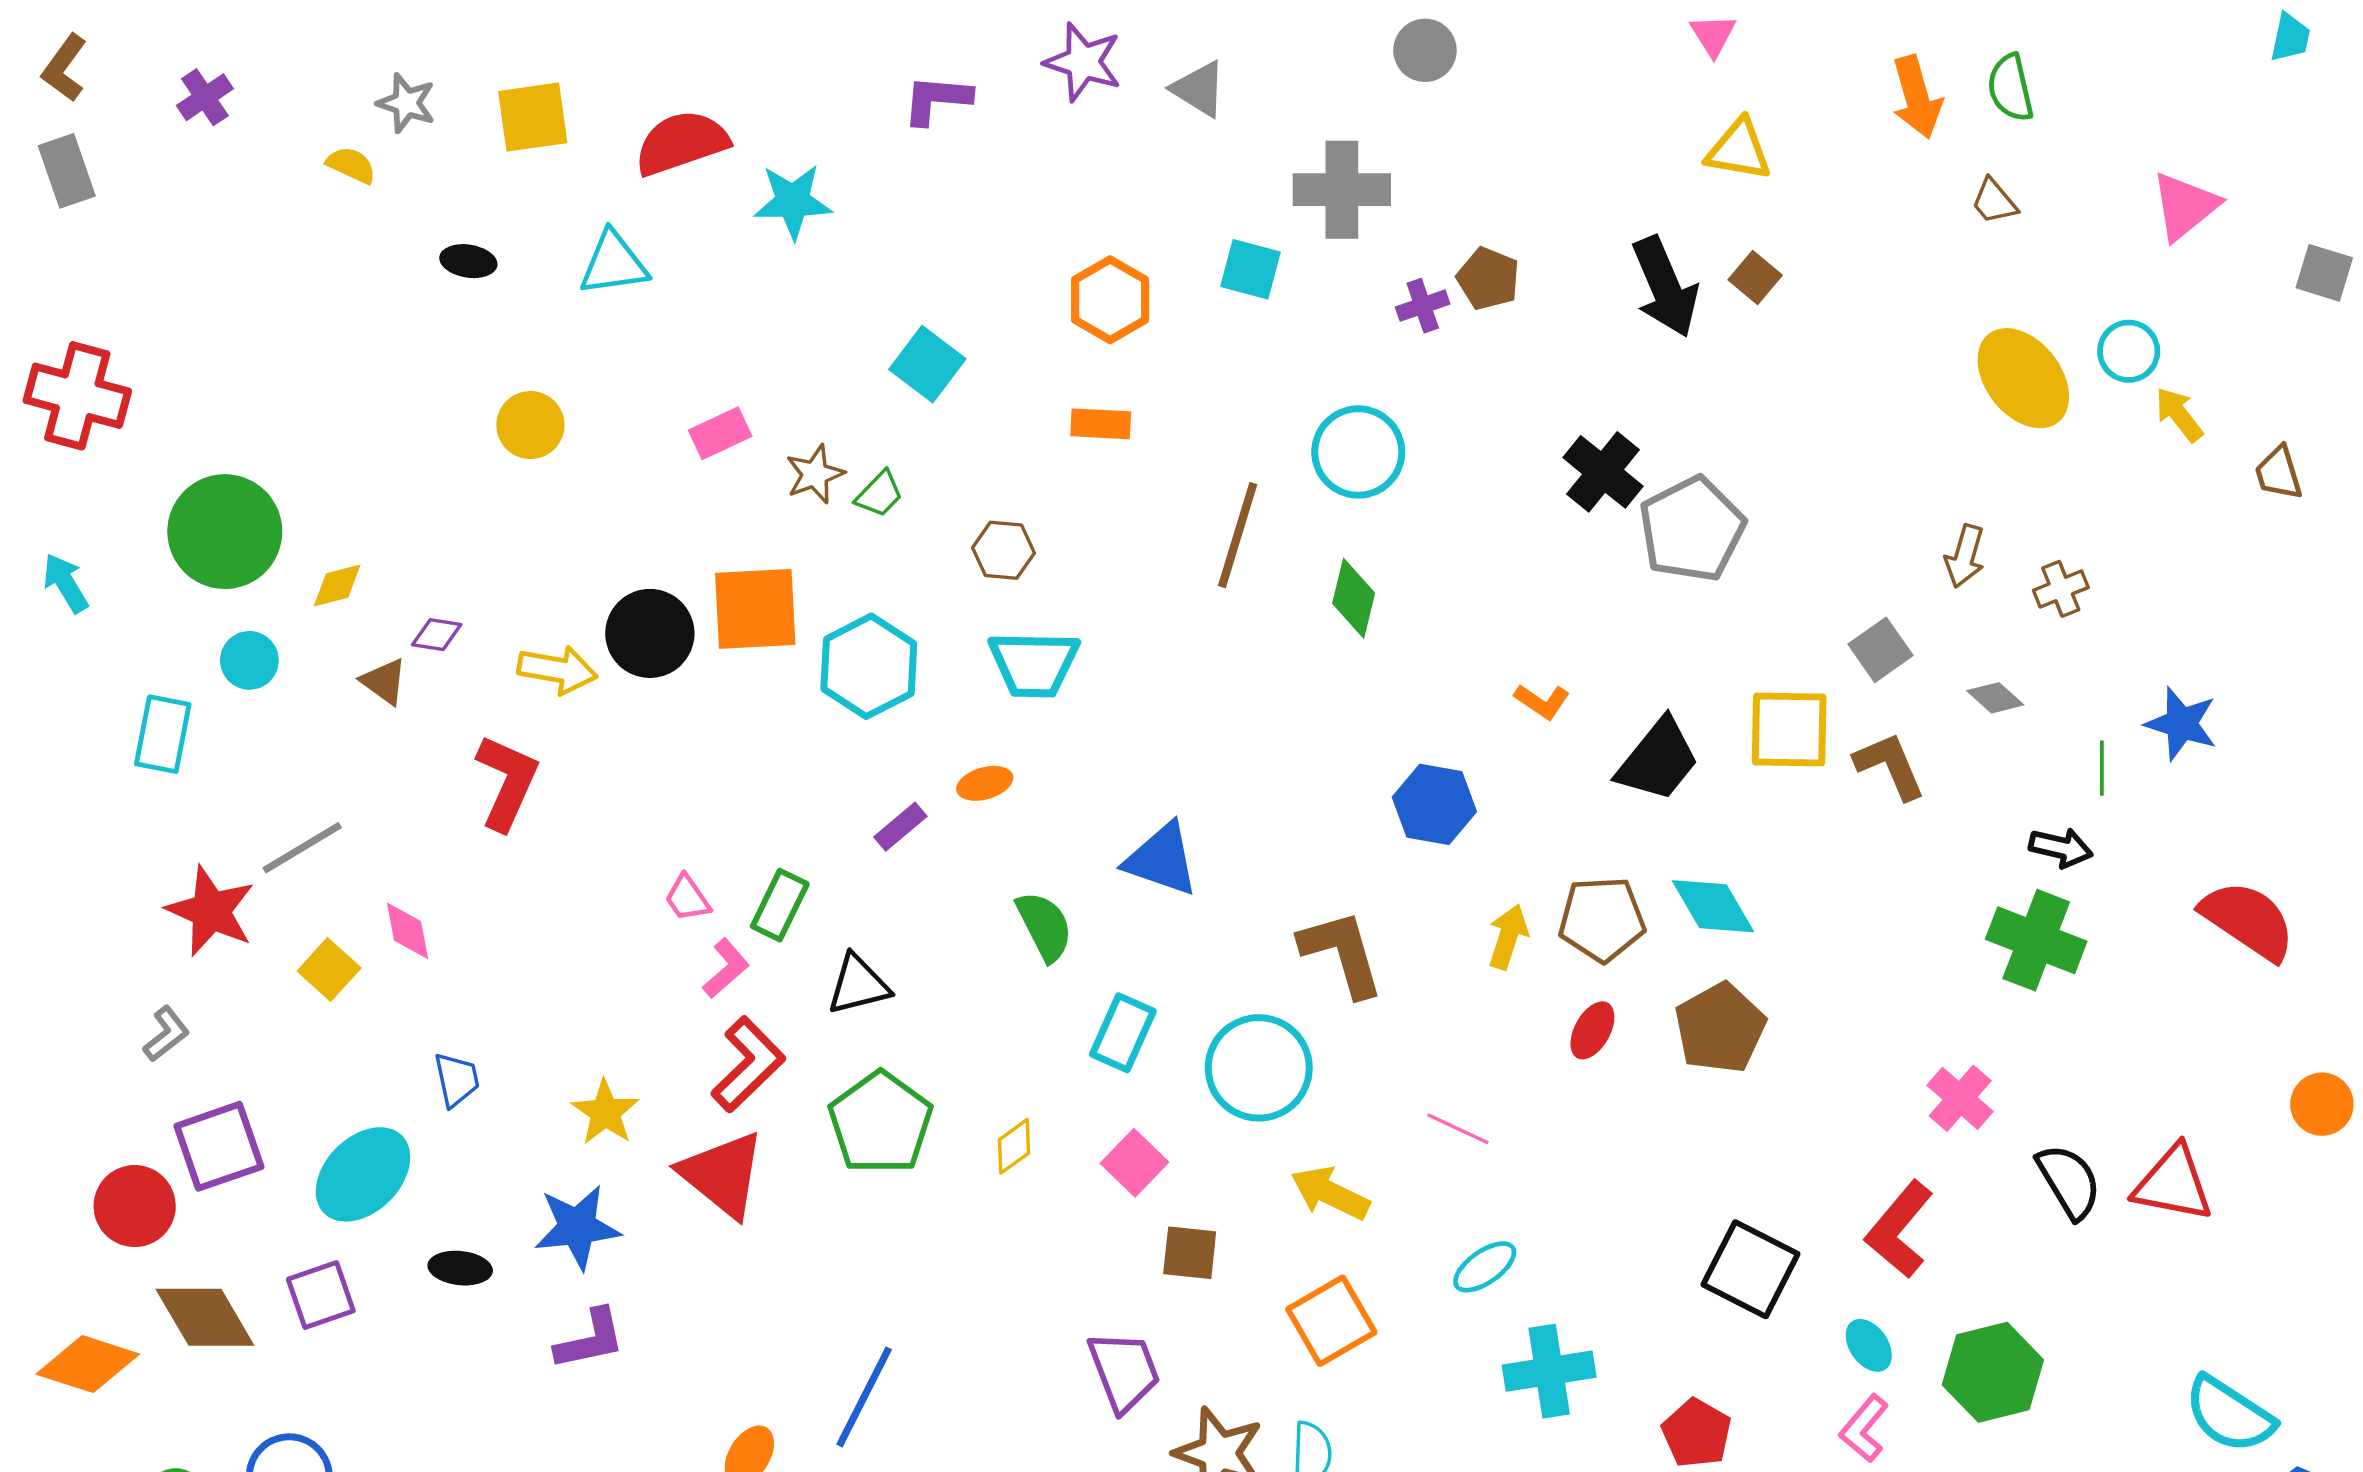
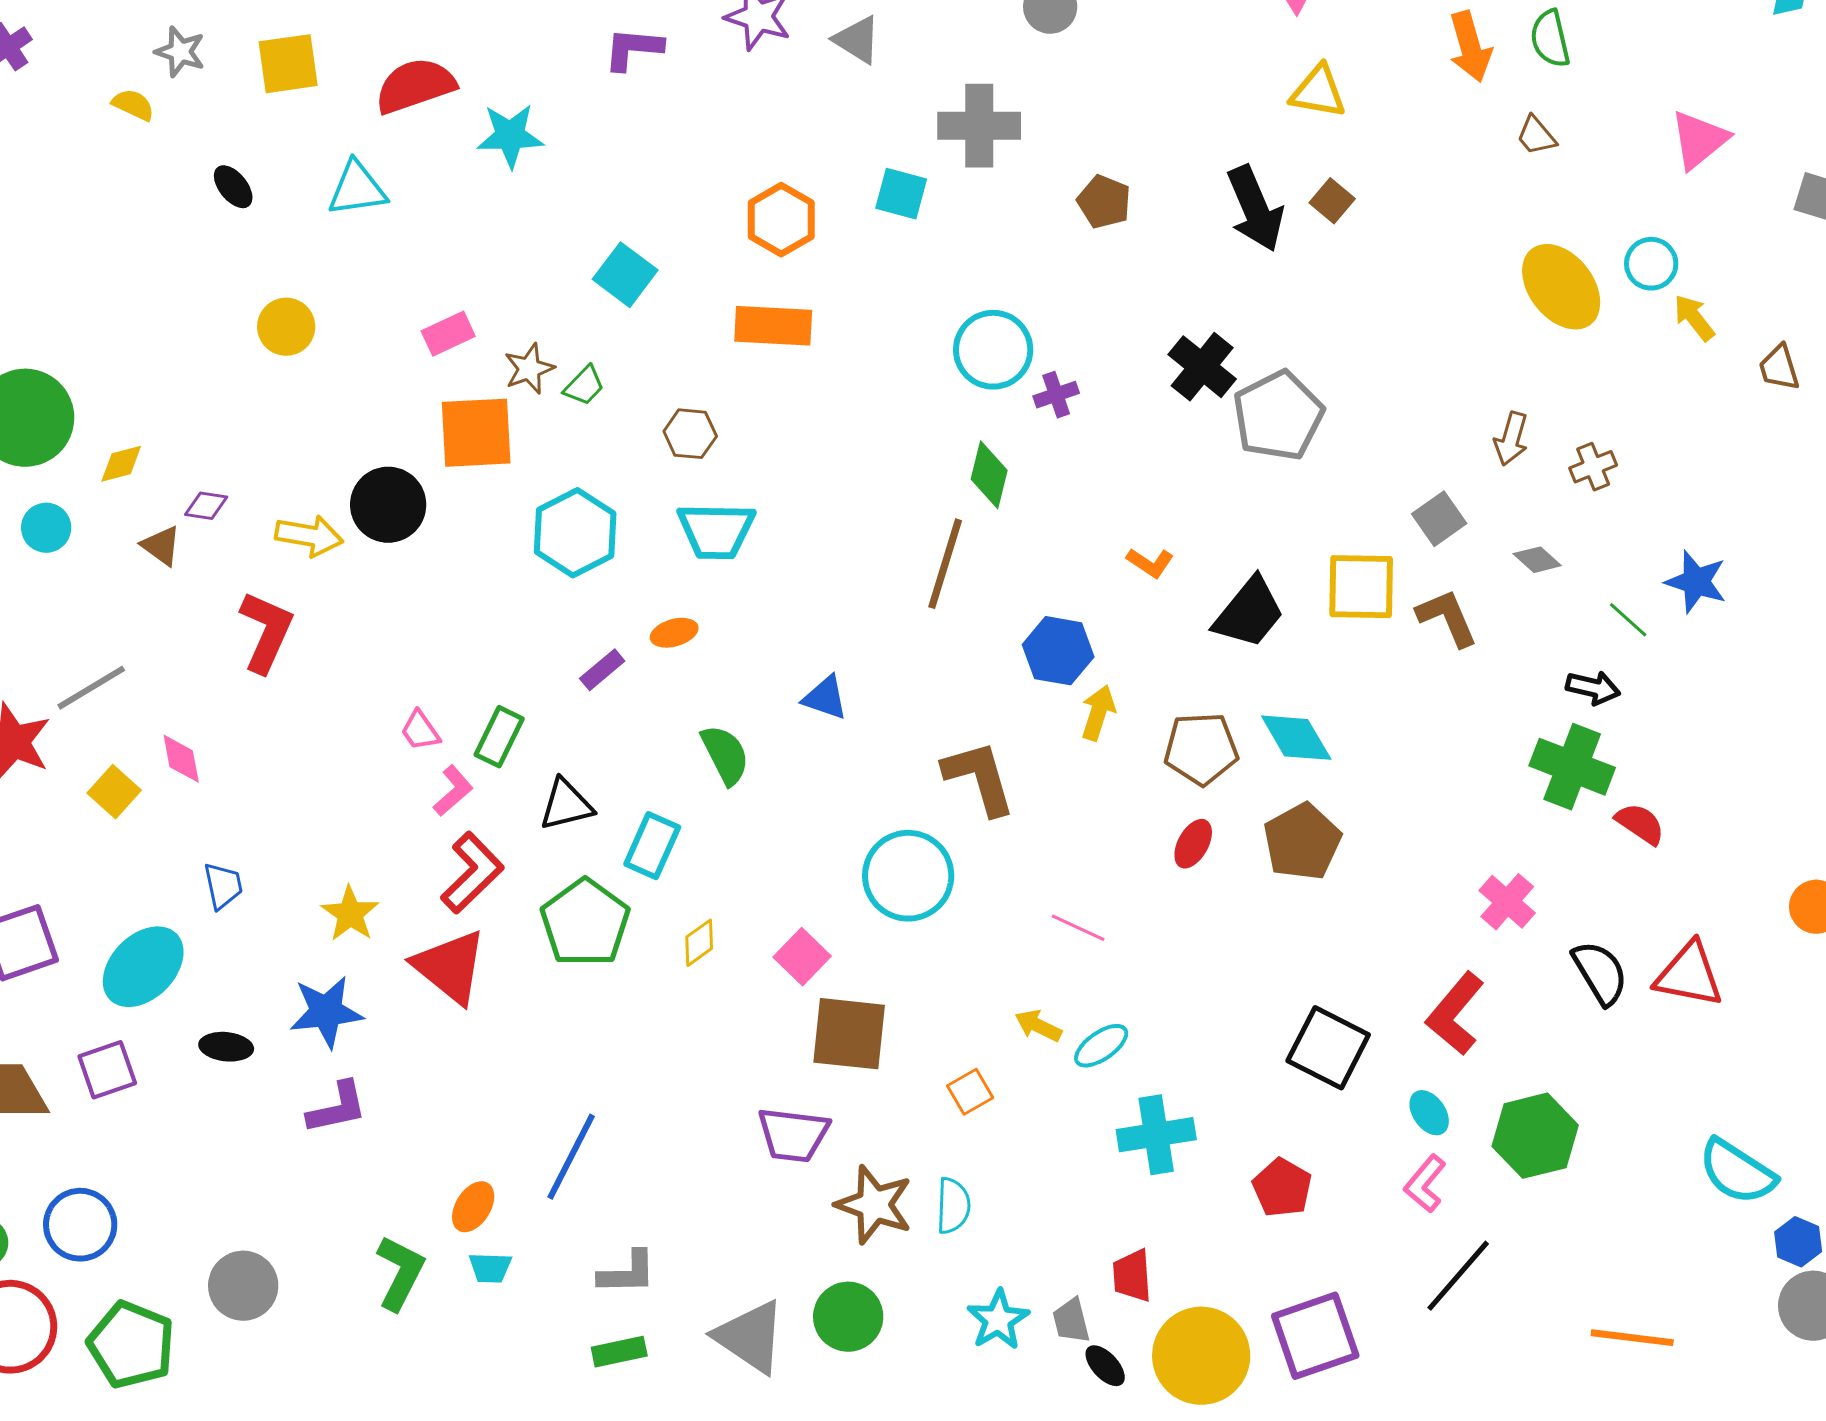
black ellipse: (468, 261) -> (233, 187), turned 42
purple cross: (1423, 306) -> (1056, 395), moved
orange rectangle: (1101, 424) -> (773, 326), size x1.5
brown line: (1238, 535) -> (945, 564), moved
orange square: (755, 609) -> (476, 433), moved
green line: (2102, 768) -> (1628, 620), turned -48
blue triangle: (1162, 859) -> (825, 698), size x0.7
red semicircle: (2248, 920) -> (1640, 824), moved, size x0.6
yellow arrow: (1508, 937) -> (1098, 713), moved
cyan rectangle: (1123, 1033) -> (652, 846), moved
yellow arrow: (1330, 1193) -> (1038, 1026), moved, size x0.7
brown square: (1190, 1253) -> (849, 1034), size x1.6
orange square: (1331, 1321) -> (970, 1092), size x0.6
purple trapezoid: (1124, 1371) -> (793, 1135), turned 118

